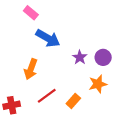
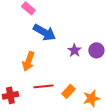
orange star: (98, 84) -> (91, 98), moved
red line: (47, 96) -> (43, 86), turned 30

